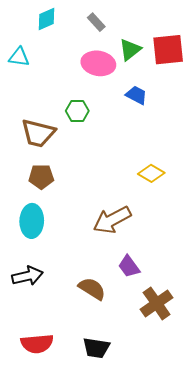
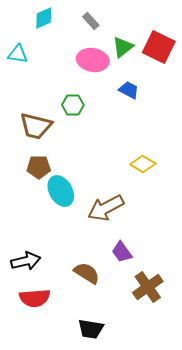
red square: (168, 50) -> (159, 47), turned 32
cyan ellipse: (32, 221) -> (61, 191), moved, turned -32
red semicircle: (37, 344) -> (35, 298), moved

